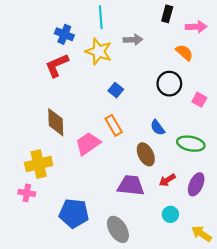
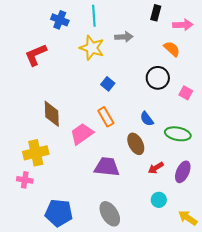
blue cross: (64, 34) -> (60, 20), moved
red L-shape: (57, 65) -> (36, 55), moved
purple trapezoid: (131, 185) -> (107, 167), moved
blue pentagon: (74, 213) -> (59, 213), moved

